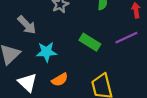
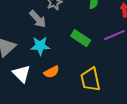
gray arrow: (27, 25) -> (38, 19), moved

